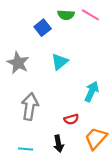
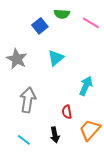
pink line: (90, 15) -> (91, 23), moved
red semicircle: (71, 119) -> (67, 112), turned 96
cyan line: (26, 149) -> (24, 140), turned 32

